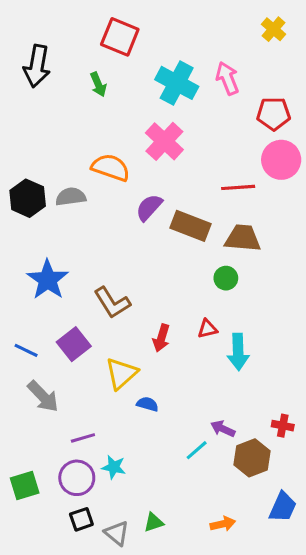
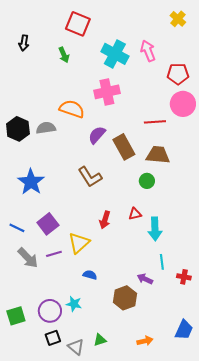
black arrow: (37, 66) -> (24, 43), size x0.6
pink cross: (164, 141) -> (107, 92), turned 35
brown rectangle: (191, 226) -> (124, 147), turned 40
brown L-shape: (112, 303) -> (90, 177), moved
blue semicircle: (147, 404) -> (90, 275), moved
purple line: (83, 438) -> (54, 254), moved
cyan line: (197, 450) -> (162, 262), moved, turned -56
brown hexagon: (252, 458) -> (125, 298), moved

